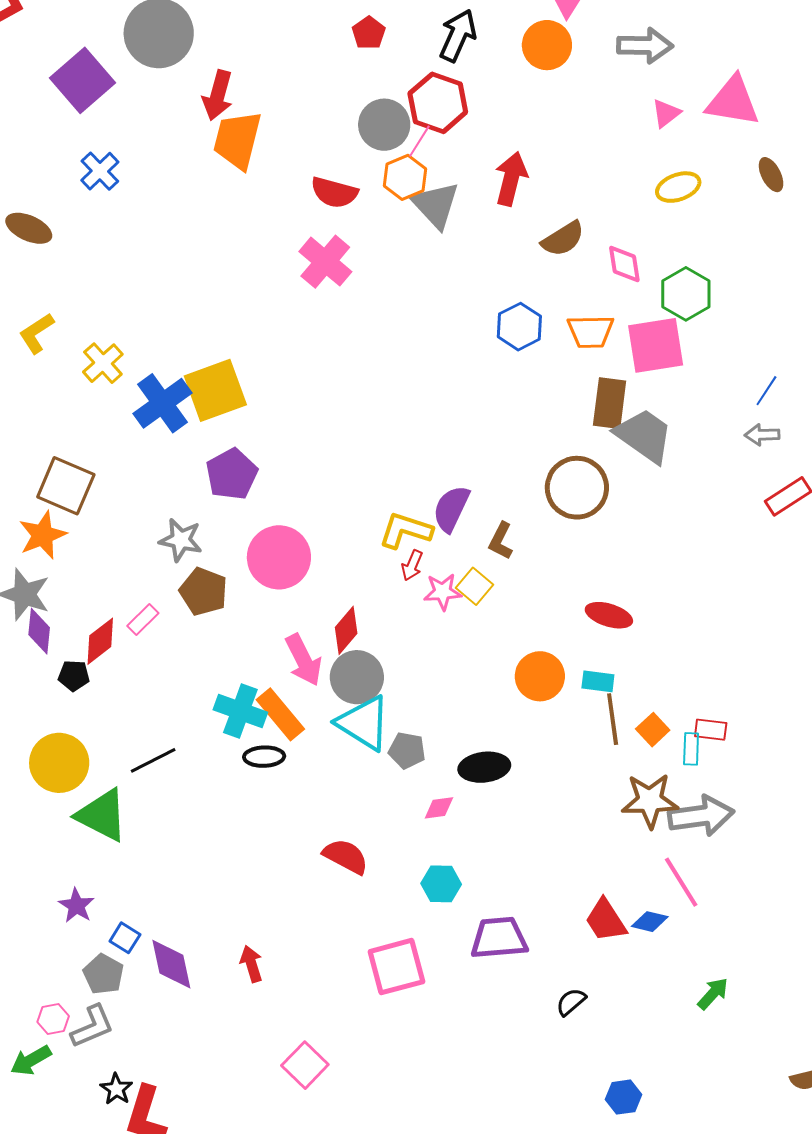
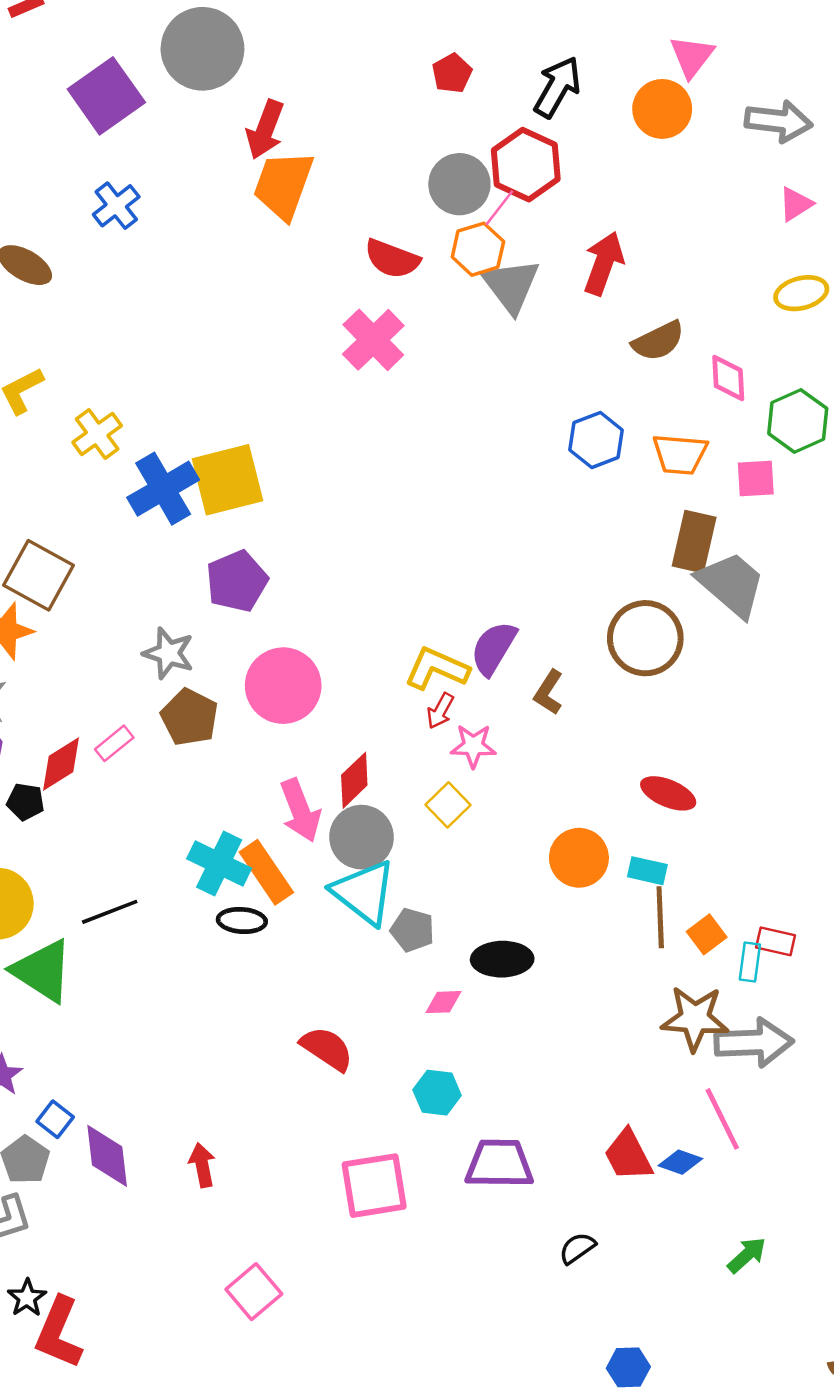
pink square: (656, 345) -> (756, 479), size x0.6
yellow square: (474, 586) -> (448, 805), moved

